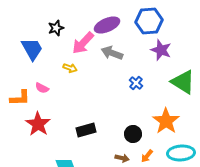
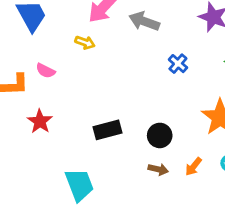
red star: (38, 124) -> (40, 121), size x0.7
black circle: (133, 134) -> (160, 135), moved

